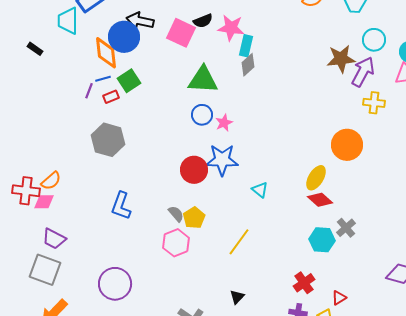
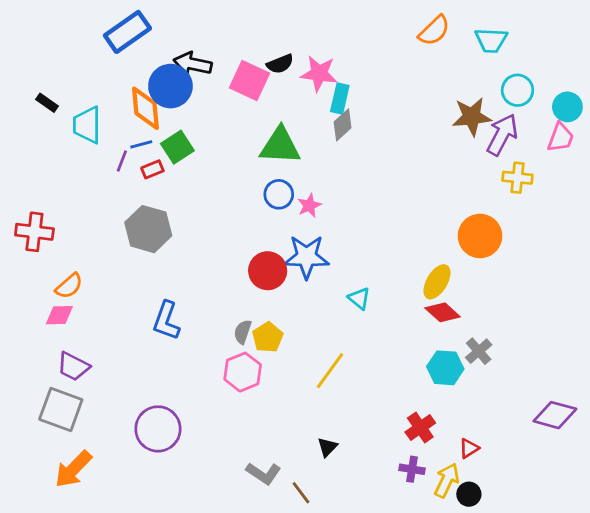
cyan trapezoid: (68, 21) -> (87, 125), moved
red cross: (26, 191) -> (34, 232), moved
gray semicircle: (176, 214) -> (243, 332), turned -120

